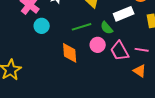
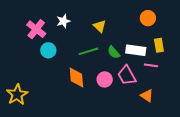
white rectangle: (124, 14) -> (136, 50), moved, turned 30
pink circle: (98, 45) -> (105, 79), moved
pink line: (142, 50) -> (151, 65), moved

